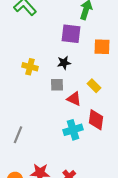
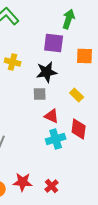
black star: (64, 63) -> (47, 72), size x1.5
yellow cross: (30, 67) -> (13, 62), moved
red triangle: (74, 99) -> (52, 116), moved

